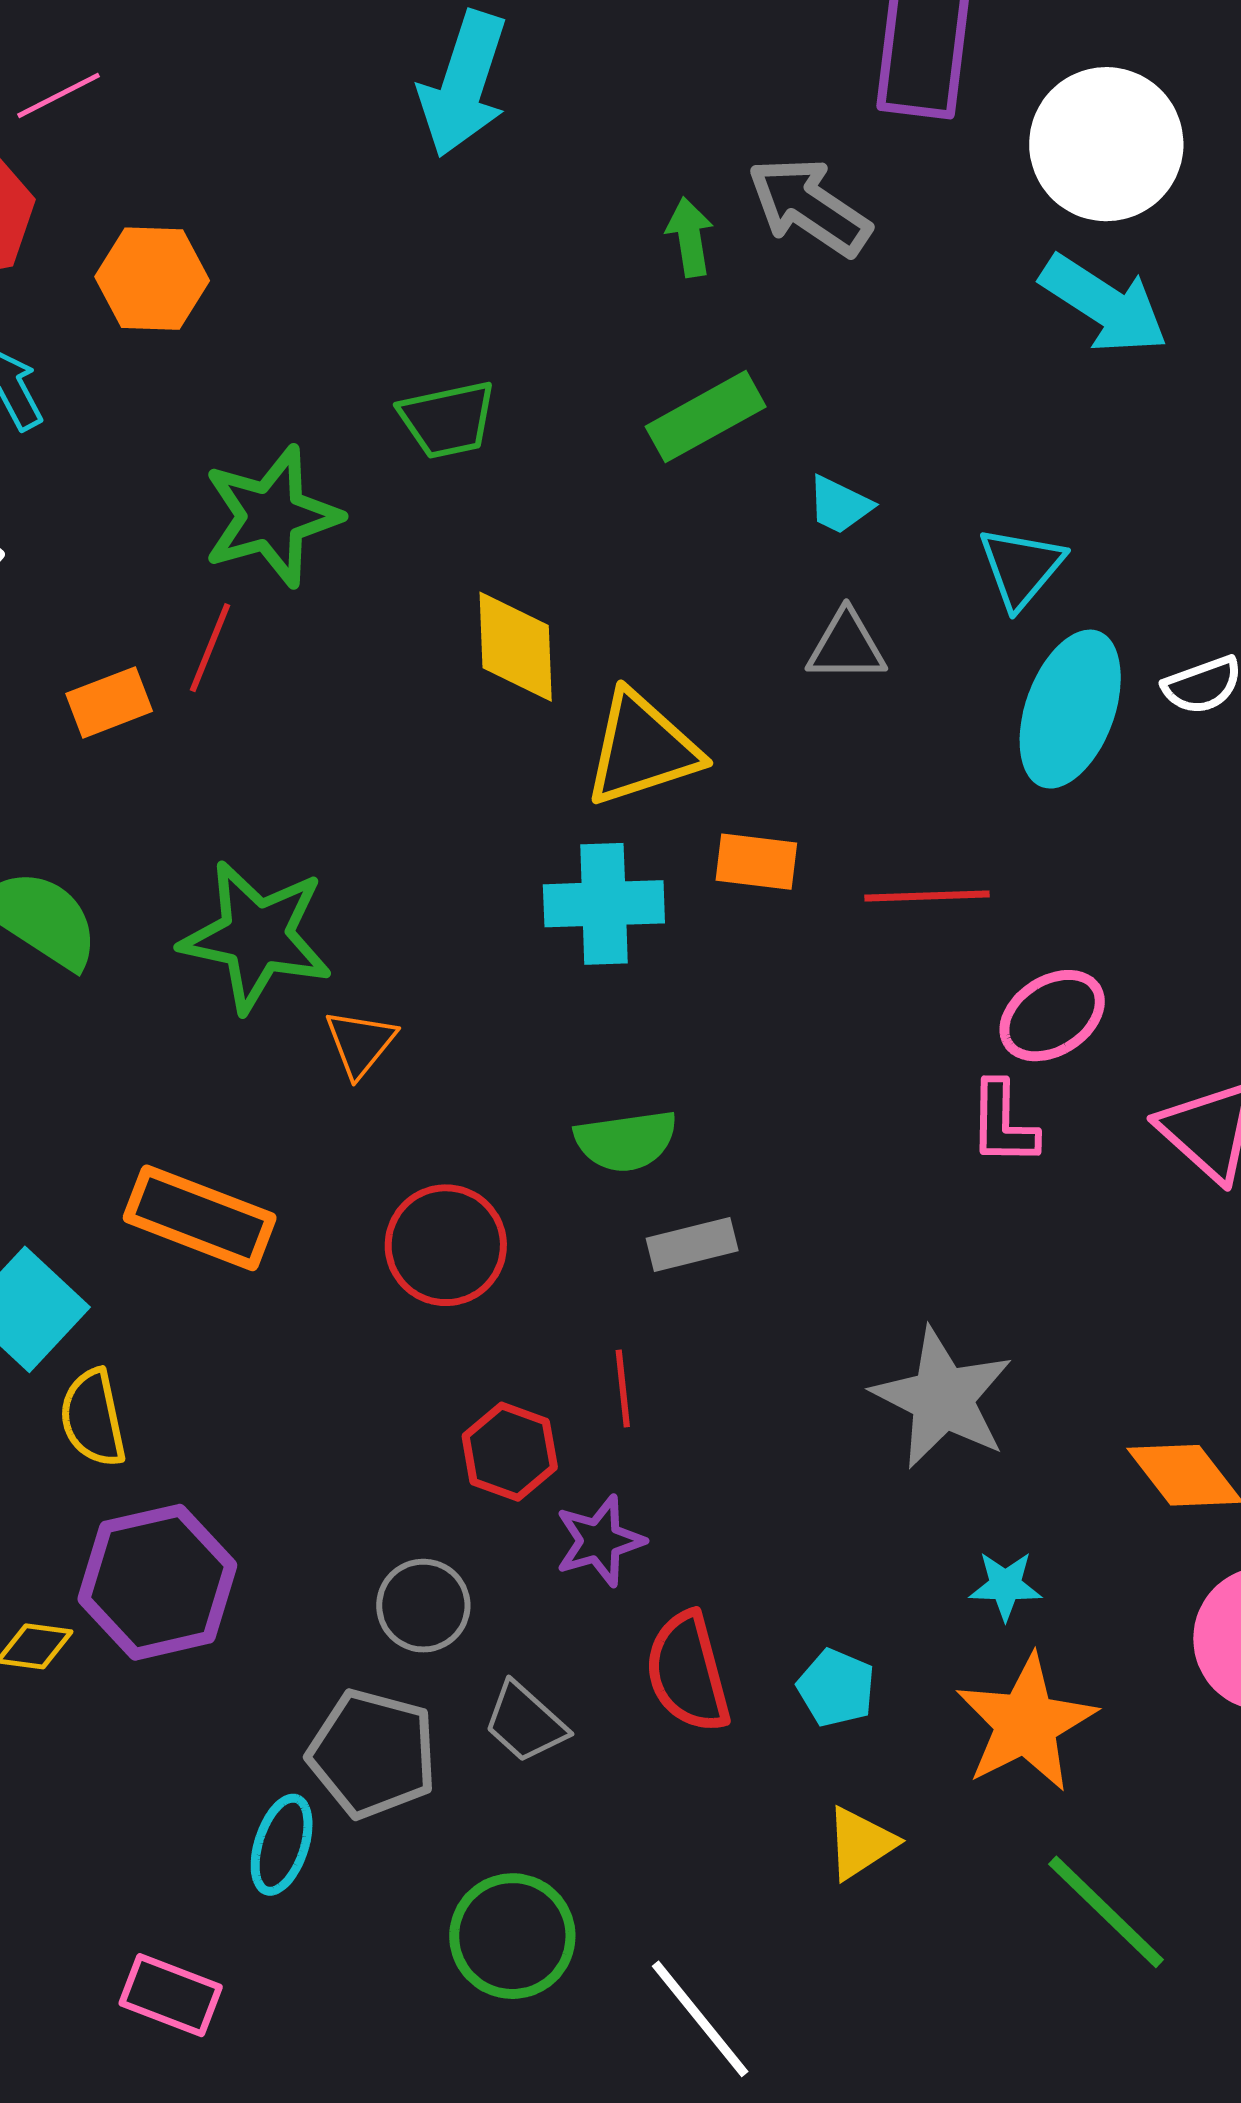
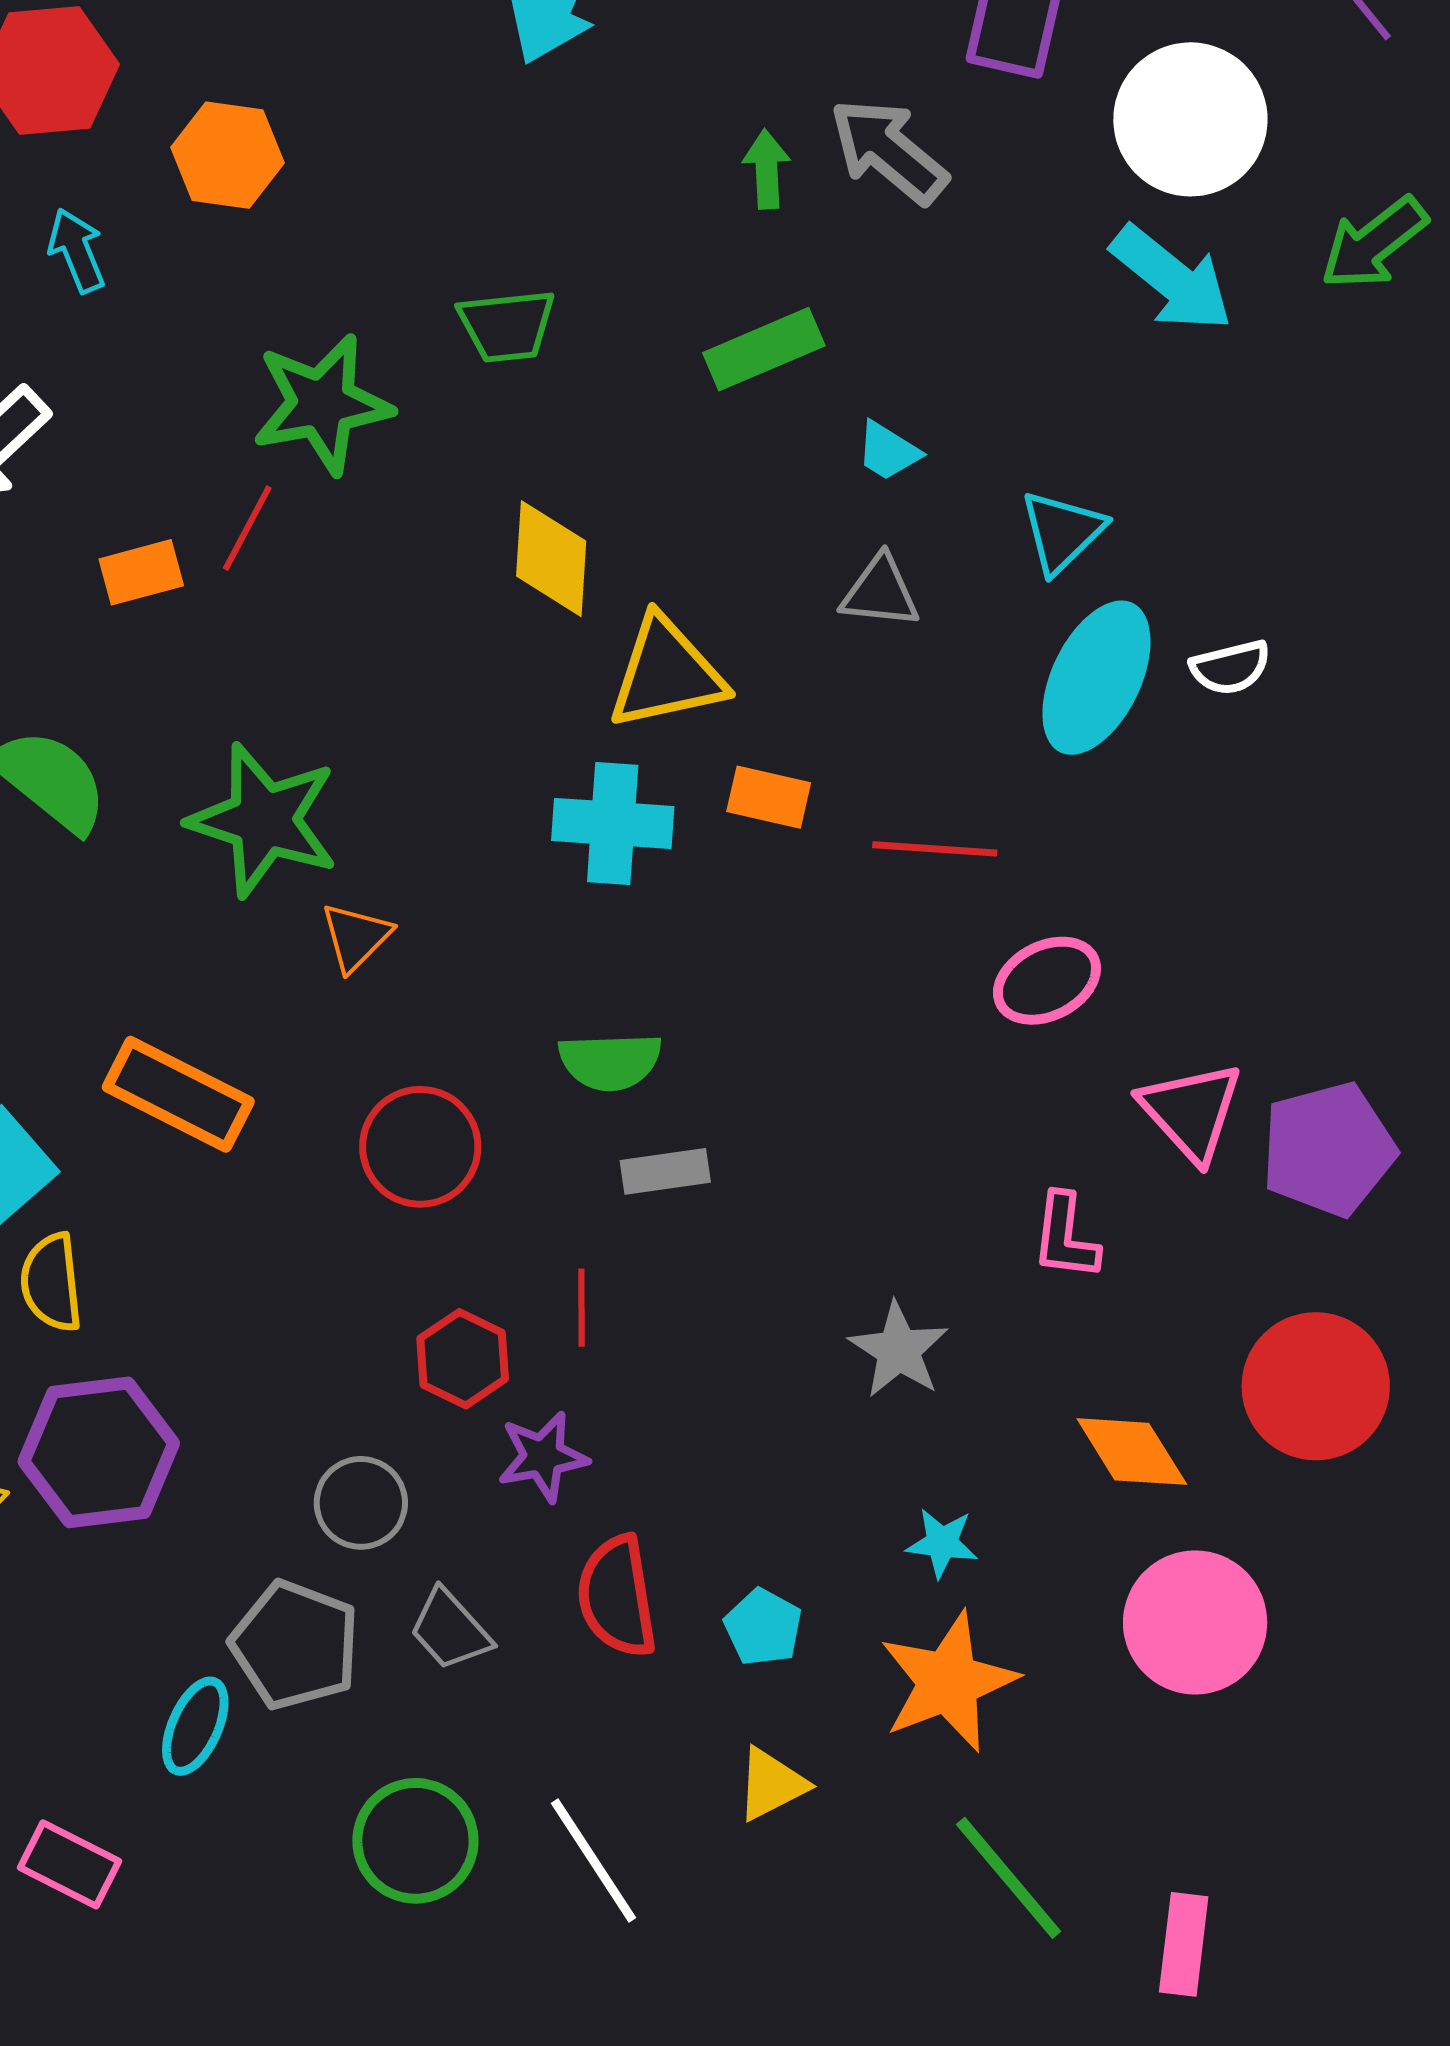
pink L-shape: (1003, 1123) -> (1065, 1237), moved
gray star: (942, 1398) -> (899, 1350), size x0.7
white line: (700, 2019) -> (594, 1860), moved

